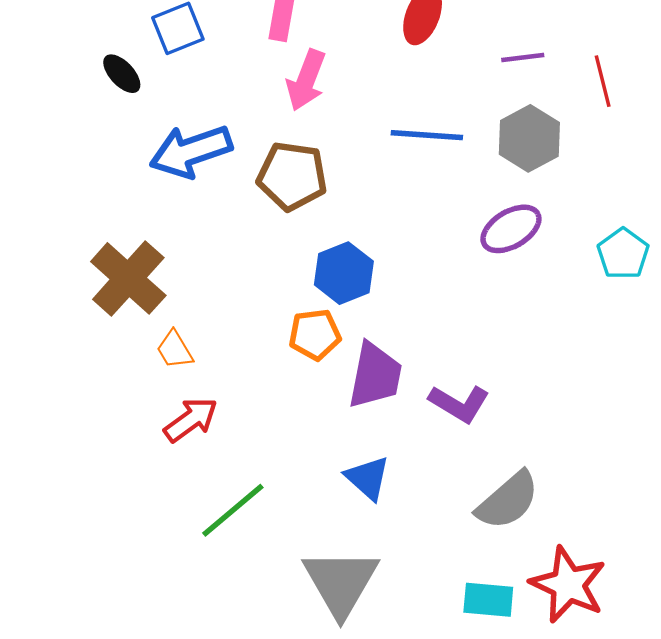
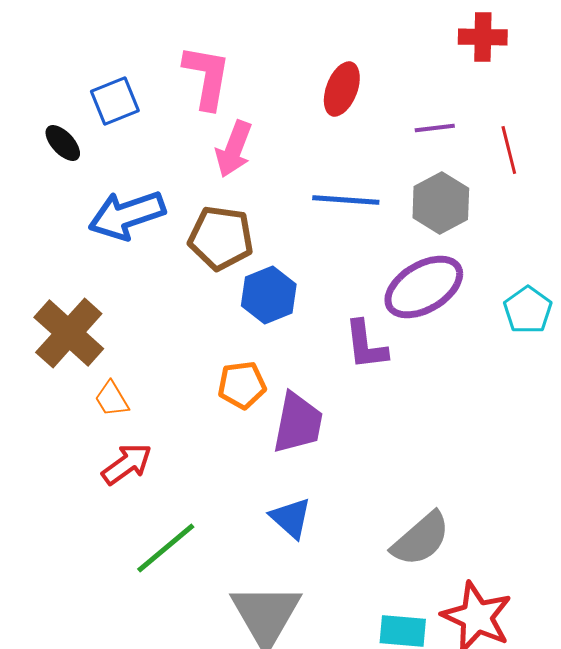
purple ellipse: (511, 229) -> (424, 287), size x1.4
blue hexagon: (344, 273) -> (269, 295), moved
purple L-shape: (459, 404) -> (366, 345), moved, turned 52

